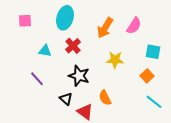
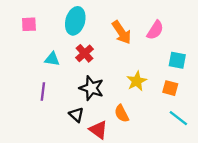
orange arrow: (105, 28) -> (122, 32), turned -65
yellow star: (115, 60) -> (137, 81), moved, turned -30
orange square: (147, 76) -> (170, 88), turned -32
purple line: (37, 79) -> (43, 92), turned 49

